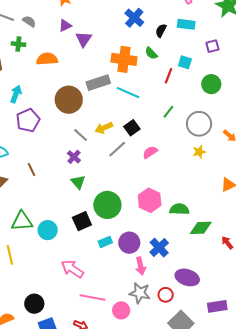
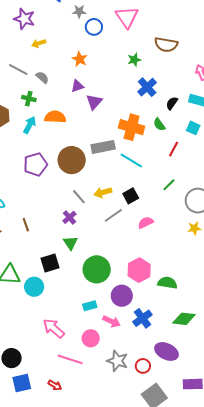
cyan square: (185, 62) -> (193, 128), moved
cyan arrow: (16, 94) -> (30, 125), moved
purple pentagon: (28, 120) -> (35, 164), moved
black square: (82, 221) -> (50, 263), moved
green diamond: (201, 228) -> (184, 319), moved
purple circle: (129, 243) -> (122, 296), moved
pink arrow: (141, 266) -> (112, 321), moved, turned -60
pink circle: (121, 310) -> (91, 338), moved

